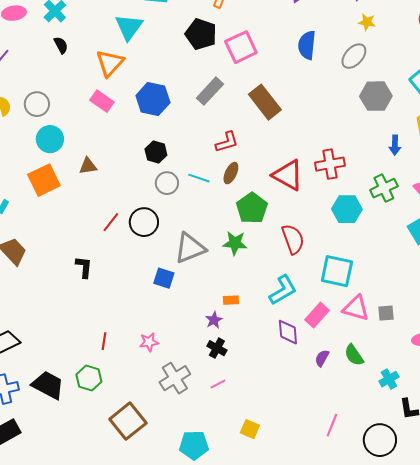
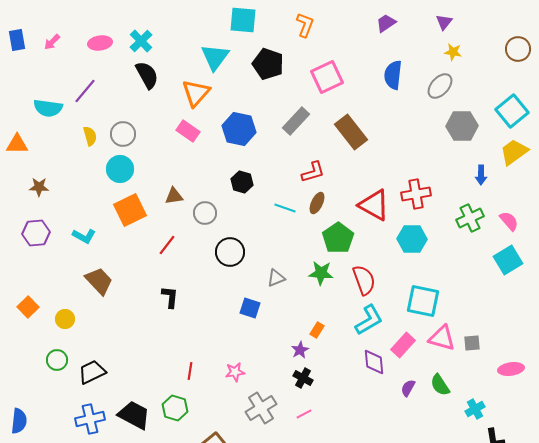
black pentagon: (201, 34) -> (268, 64), moved
black semicircle: (61, 45) -> (147, 75), size x1.6
cyan circle: (50, 139) -> (120, 169), moved
gray circle: (167, 183) -> (205, 213), moved
cyan hexagon: (347, 209) -> (412, 239), moved
red line: (111, 222) -> (167, 245), moved
red semicircle: (293, 239) -> (364, 280), moved
gray triangle: (190, 248) -> (276, 278), size x0.6
orange rectangle: (231, 300) -> (317, 330), turned -56

